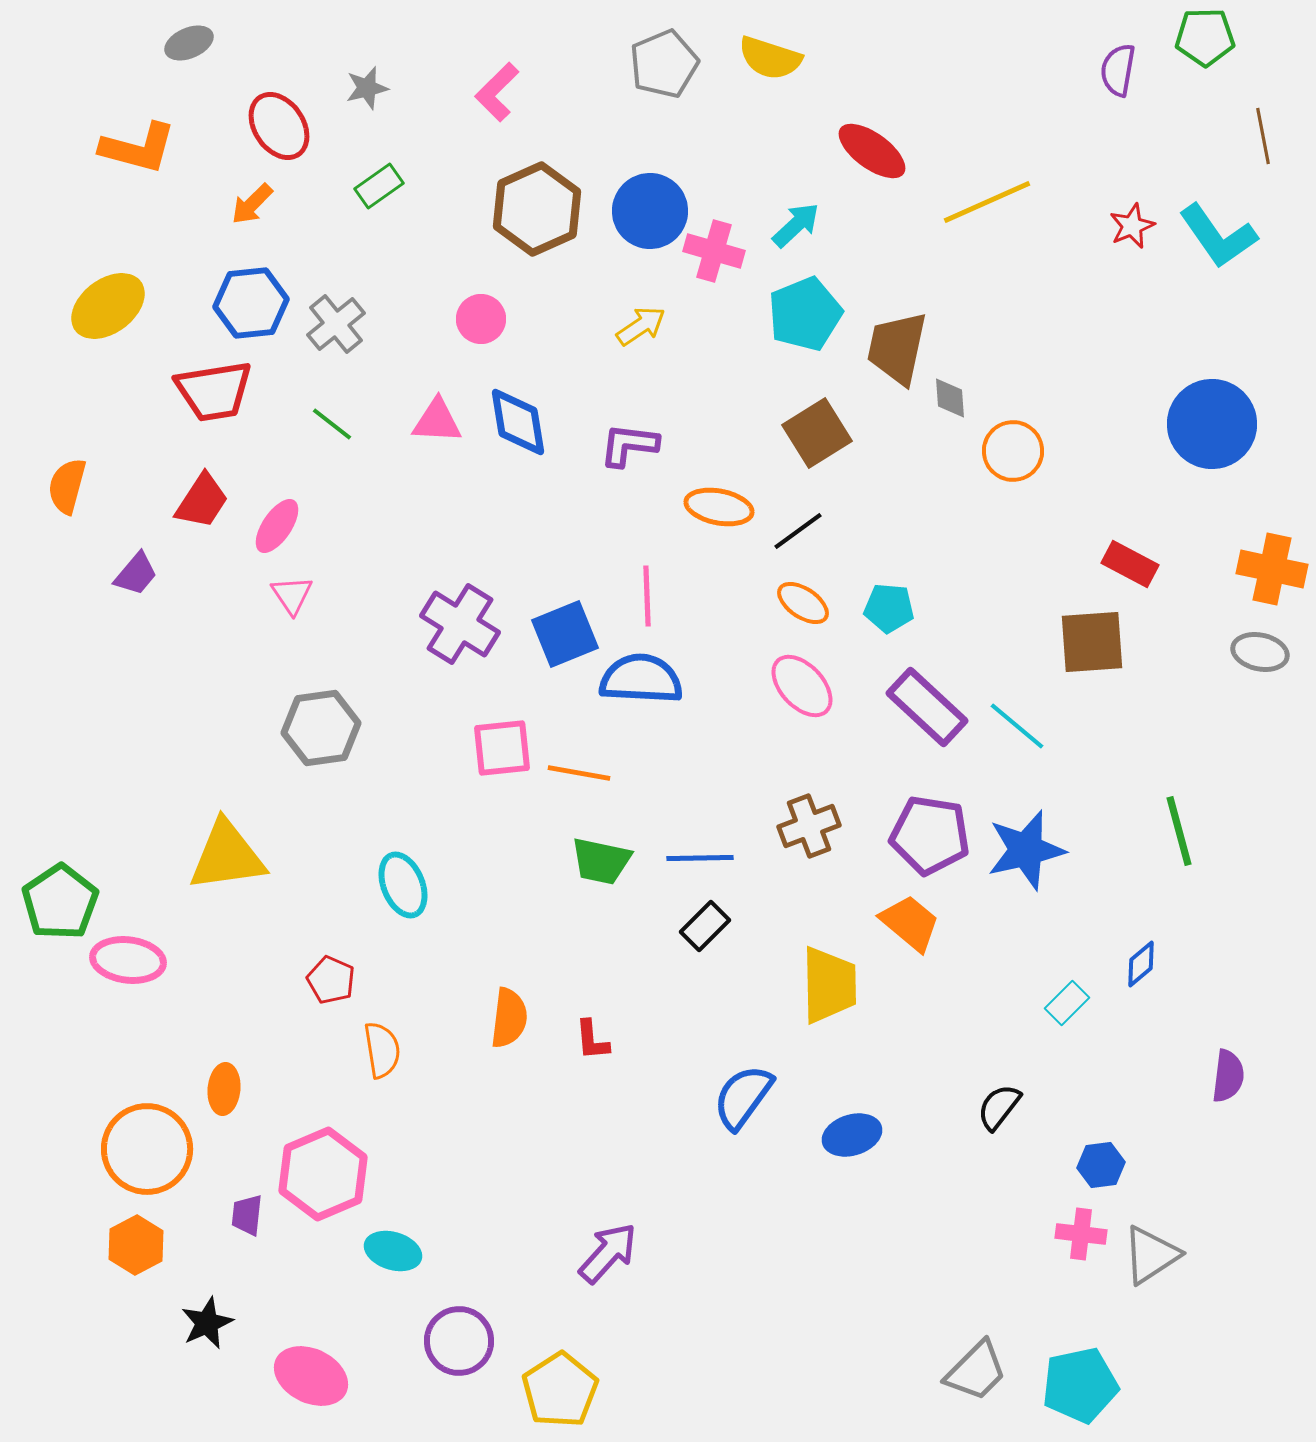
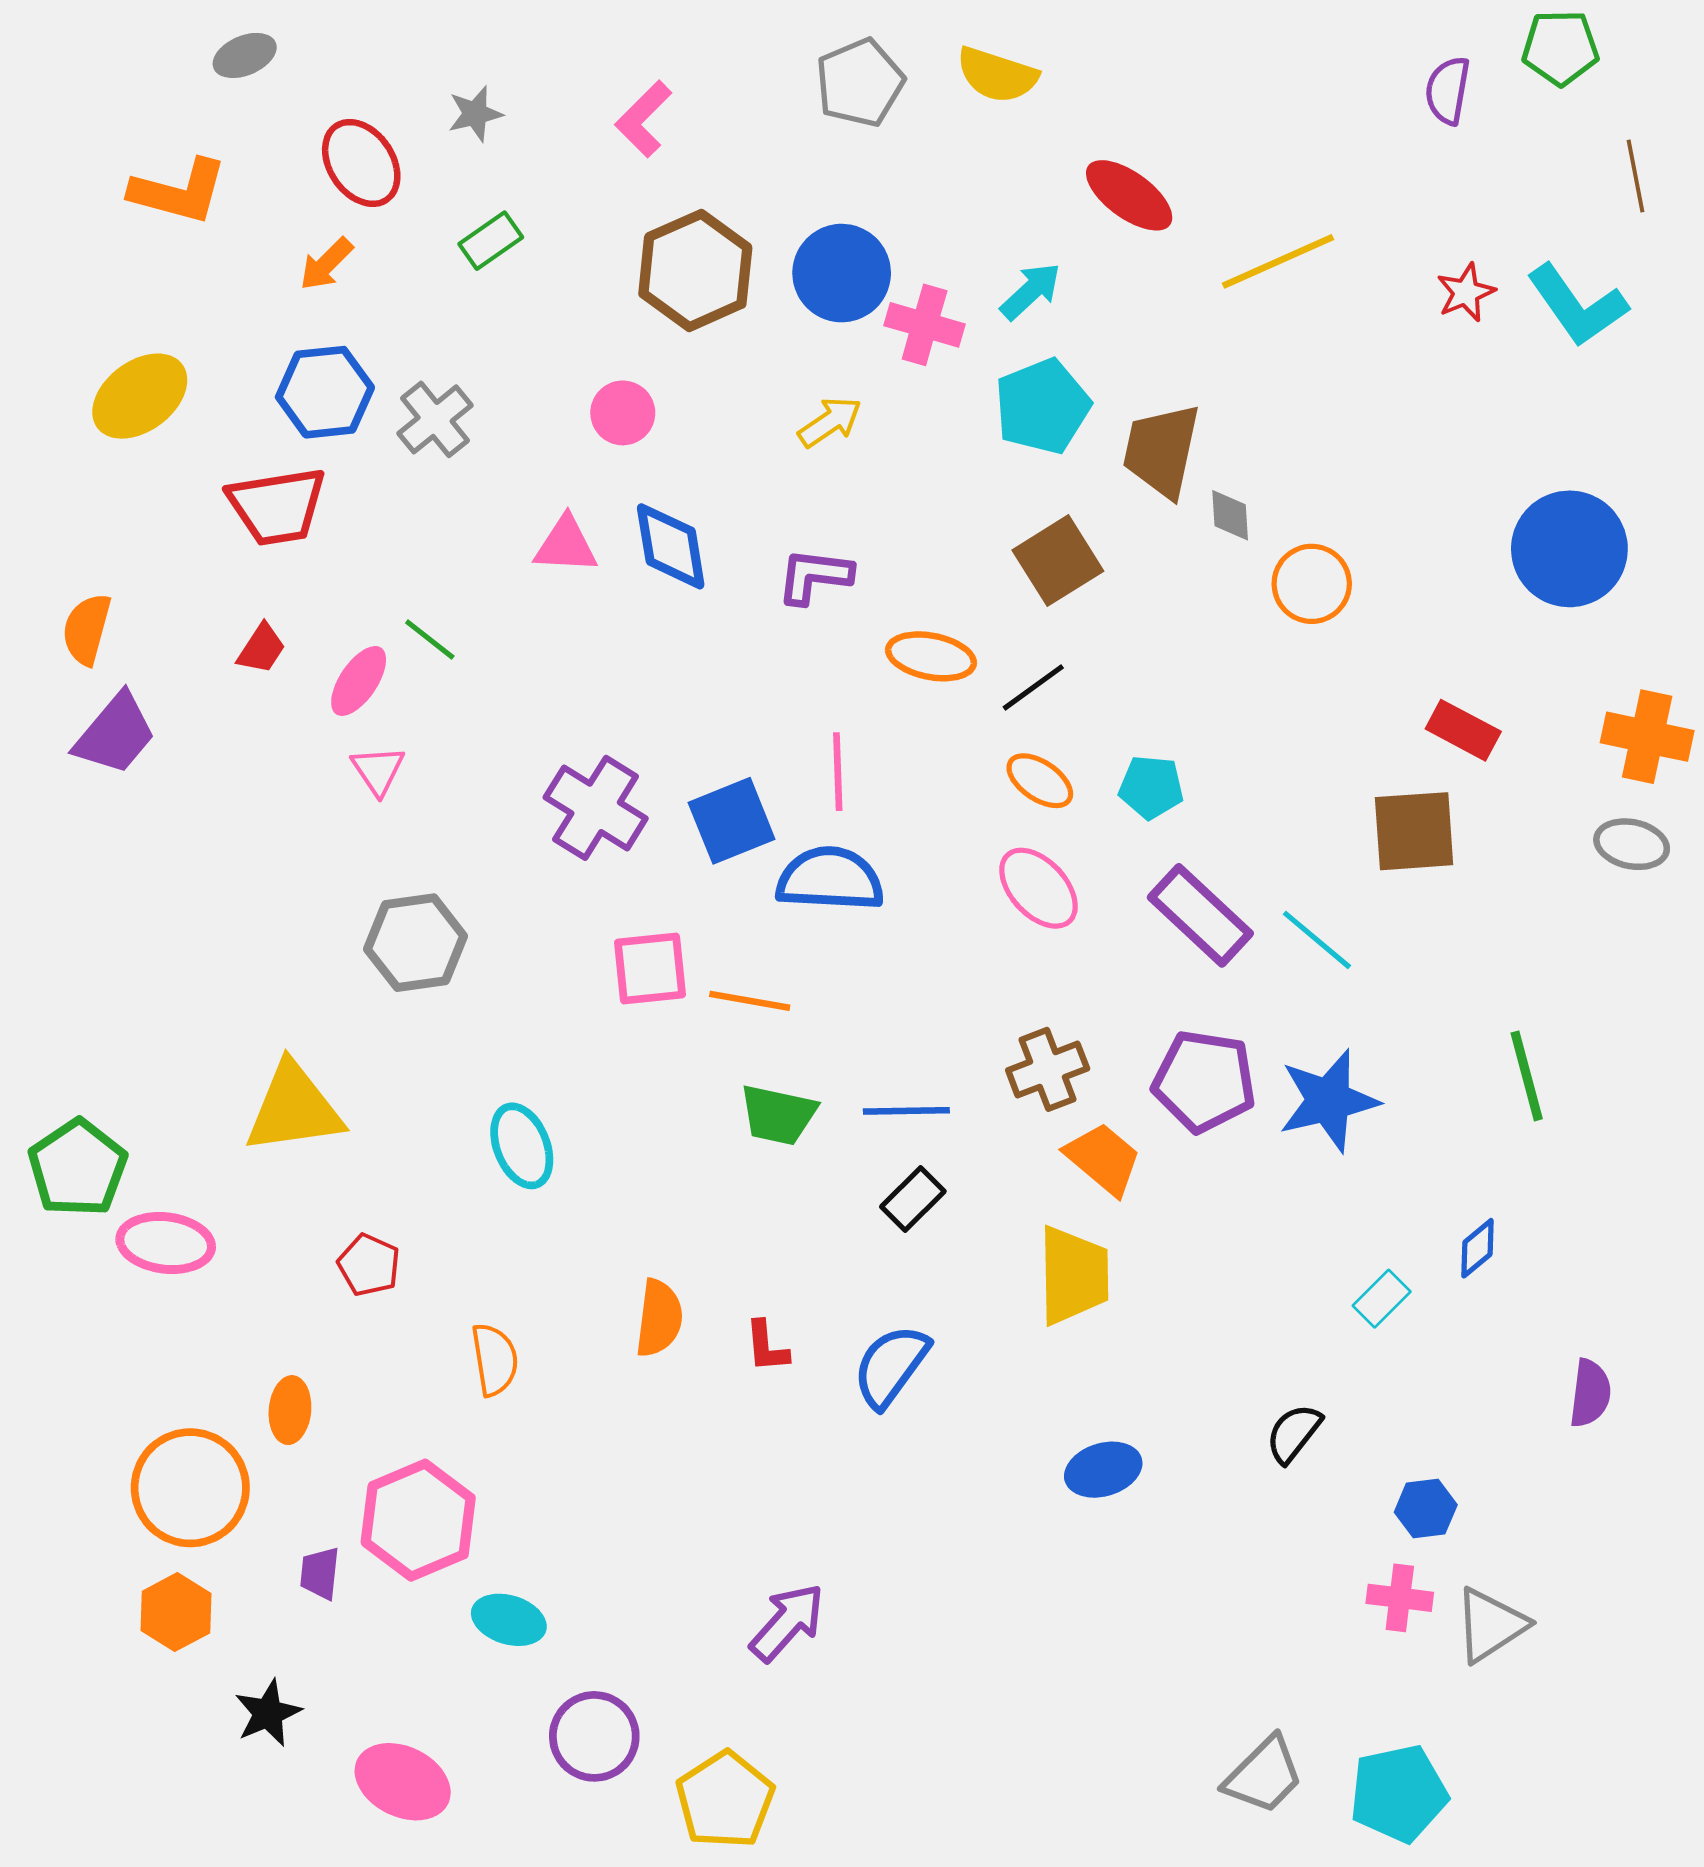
green line: (332, 424) -> (430, 640), moved
red trapezoid: (202, 501) -> (261, 649), size x0.7
purple trapezoid: (136, 574) -> (115, 734), moved, size x1.5
orange trapezoid: (910, 923) -> (1103, 1159), moved
red pentagon: (331, 980) -> (369, 1265), moved
blue semicircle: (743, 1097) -> (891, 1366), moved

